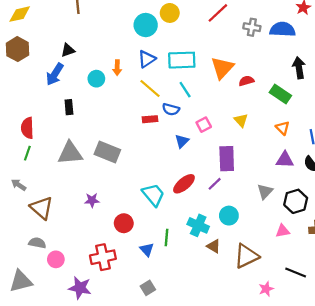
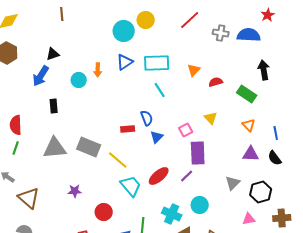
orange triangle: (222, 68) -> (194, 70), size x0.6
yellow line: (150, 89) -> (118, 160), moved
blue semicircle: (171, 109) -> (147, 118), moved, turned -126
red rectangle: (150, 119) -> (128, 129), moved
pink square: (204, 125) -> (186, 130), moved

